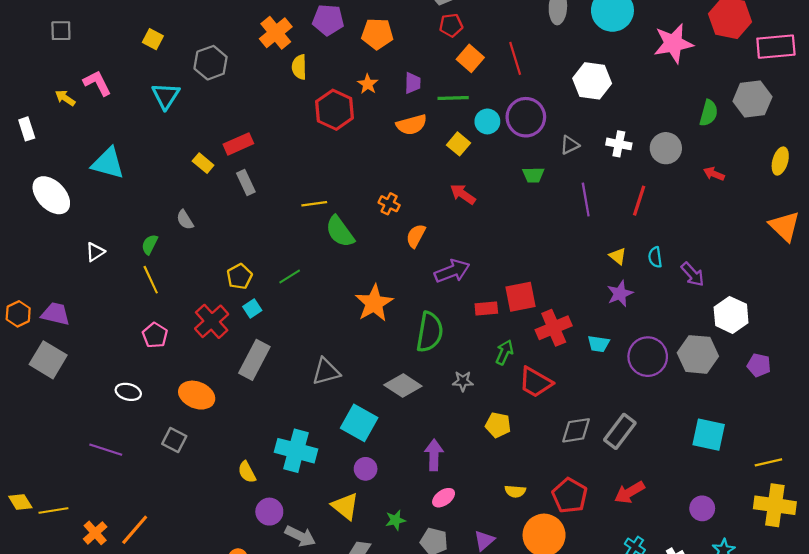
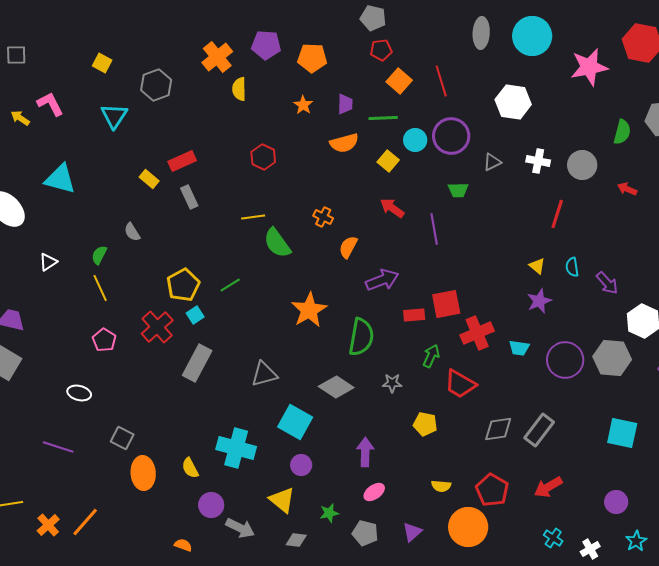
red hexagon: (335, 110) -> (263, 157), moved, size x0.7
purple line: (586, 199) -> (434, 229), moved
yellow pentagon: (239, 276) -> (183, 285), size x1.4
orange ellipse: (197, 395) -> (143, 473), moved, turned 64

